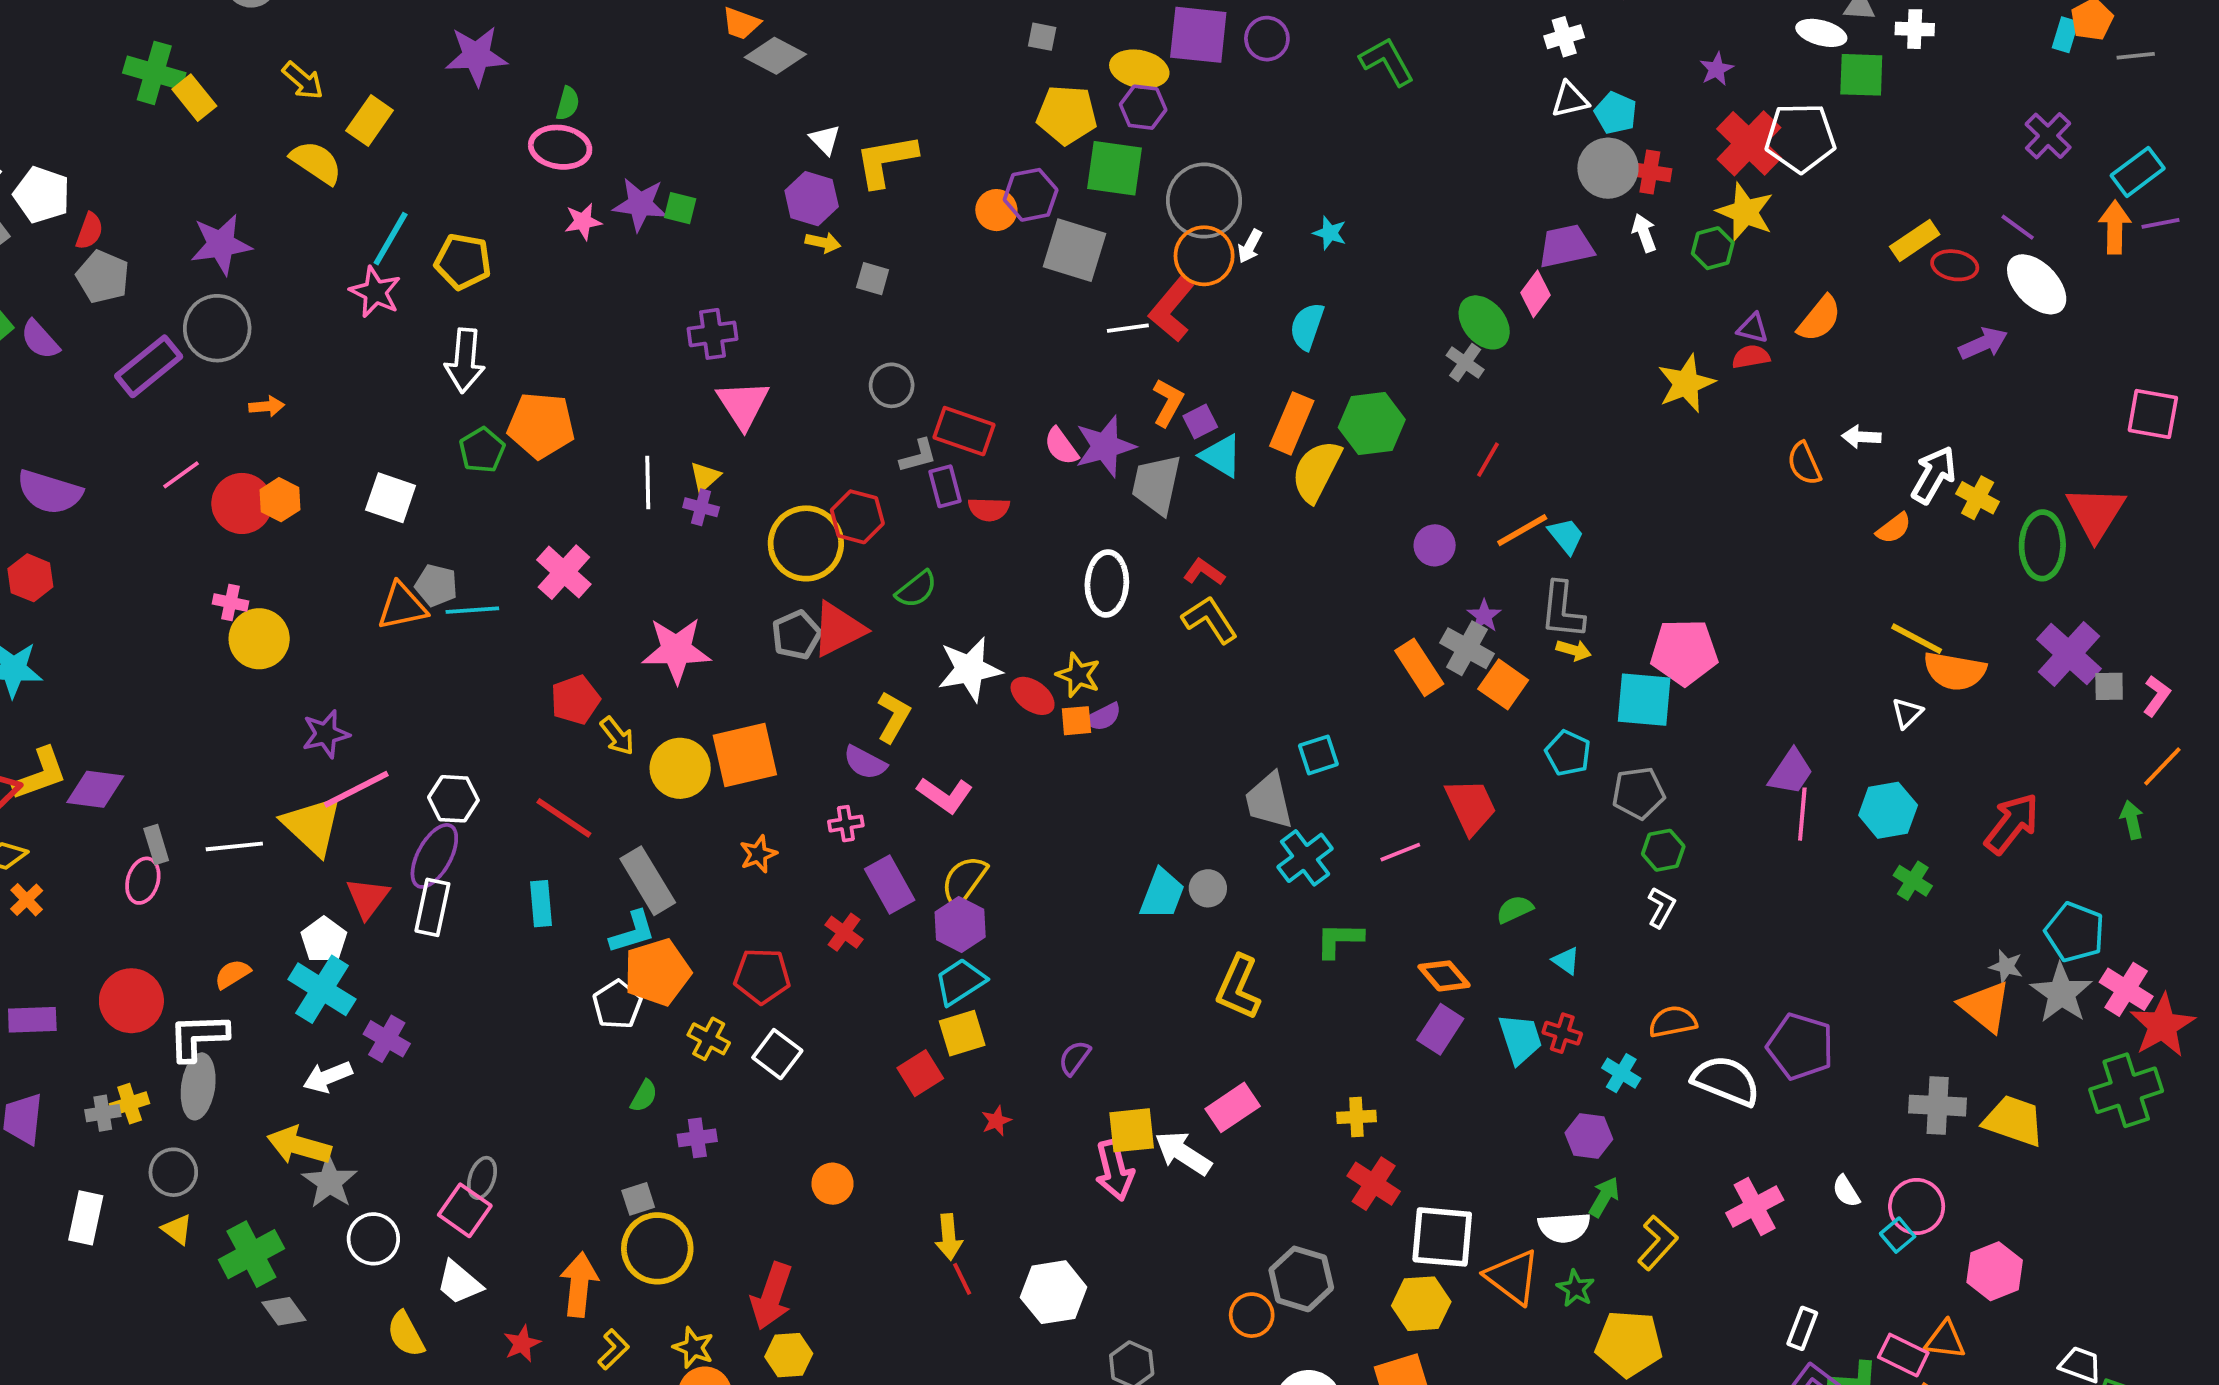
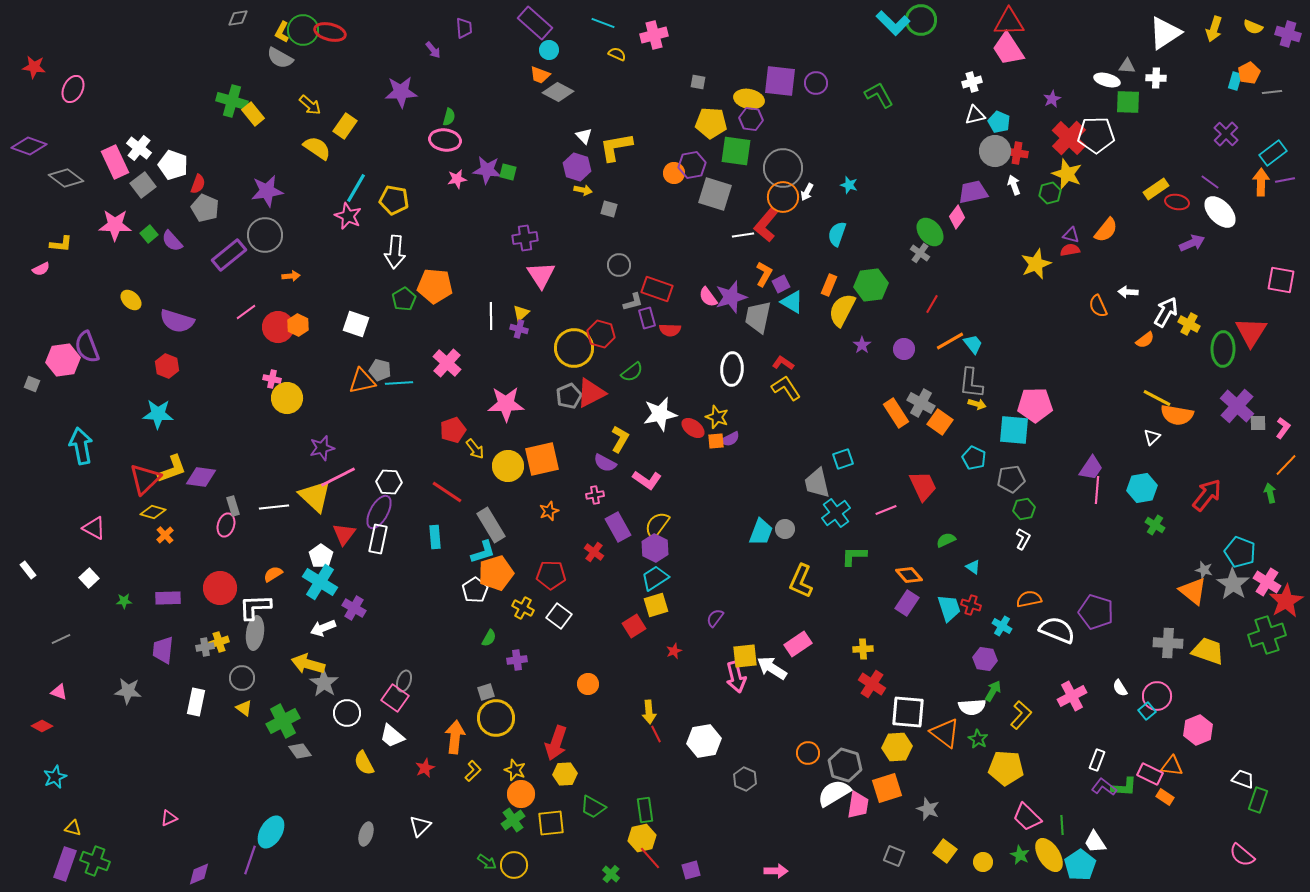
orange rectangle: (1292, 423) -> (829, 285), size x0.7
purple star: (1484, 616) -> (862, 345), moved
gray hexagon: (1301, 1279) -> (845, 765), moved

